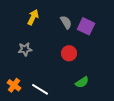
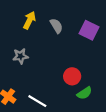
gray semicircle: (66, 22) -> (56, 26), moved
red circle: (69, 53) -> (72, 76), moved

